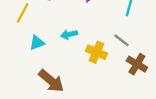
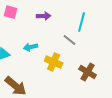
gray line: (121, 40) -> (70, 40), moved

